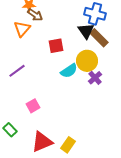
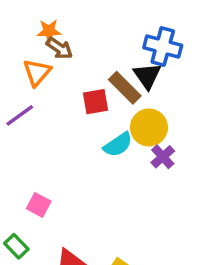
brown rectangle: (99, 38) -> (125, 88), moved
purple line: (17, 71) -> (20, 115), moved
pink square: (33, 106) -> (39, 205), moved, turned -32

